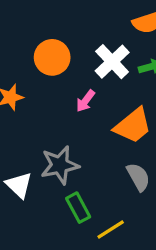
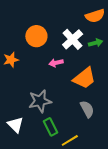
pink arrow: (85, 101) -> (56, 63), turned 40
white triangle: (19, 185) -> (15, 125), moved

